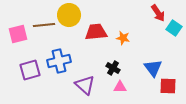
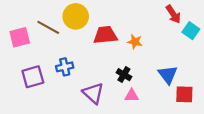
brown line: (44, 25) -> (48, 27), turned 35
blue cross: (59, 61) -> (65, 67), size x0.7

